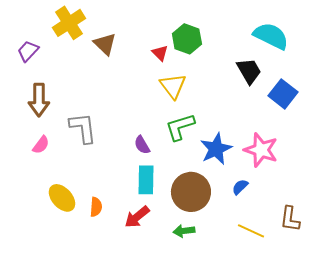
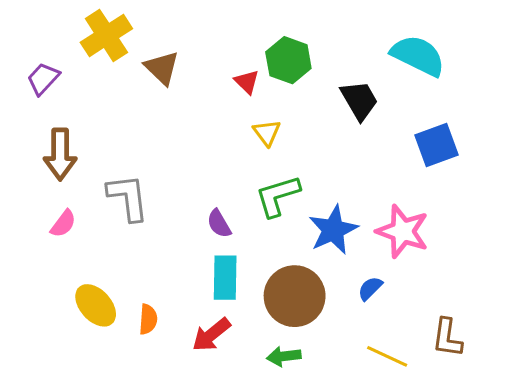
black trapezoid: (249, 71) -> (359, 100), moved
yellow triangle: (173, 86) -> (267, 133), size x0.7
blue square: (283, 94) -> (436, 145), turned 32

